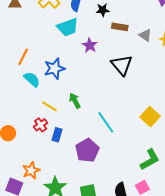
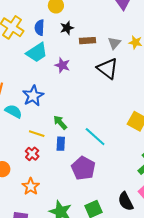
gray triangle: (145, 35) -> (114, 43), turned 48
black triangle: (122, 65) -> (108, 69), moved
blue rectangle: (57, 135) -> (61, 144), moved
orange star: (31, 170) -> (31, 186), moved

